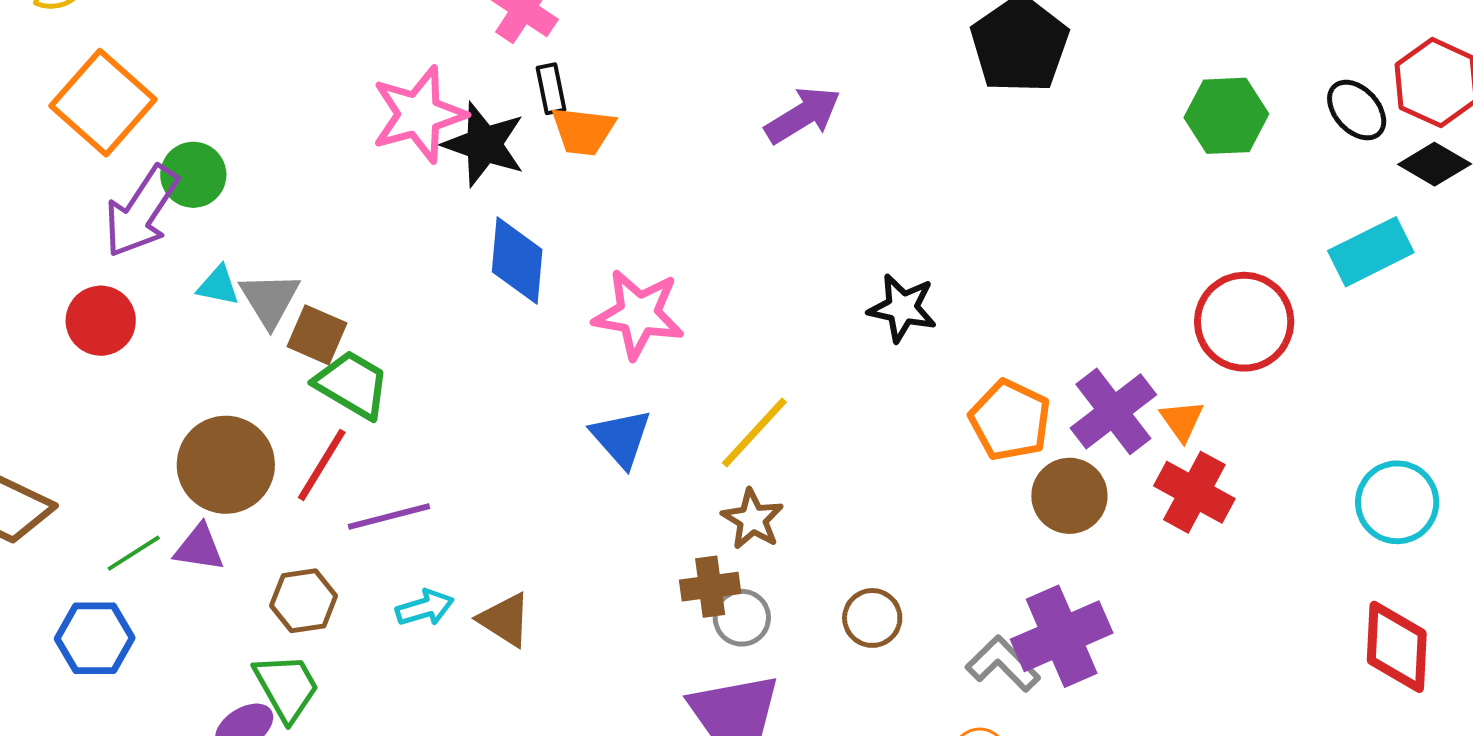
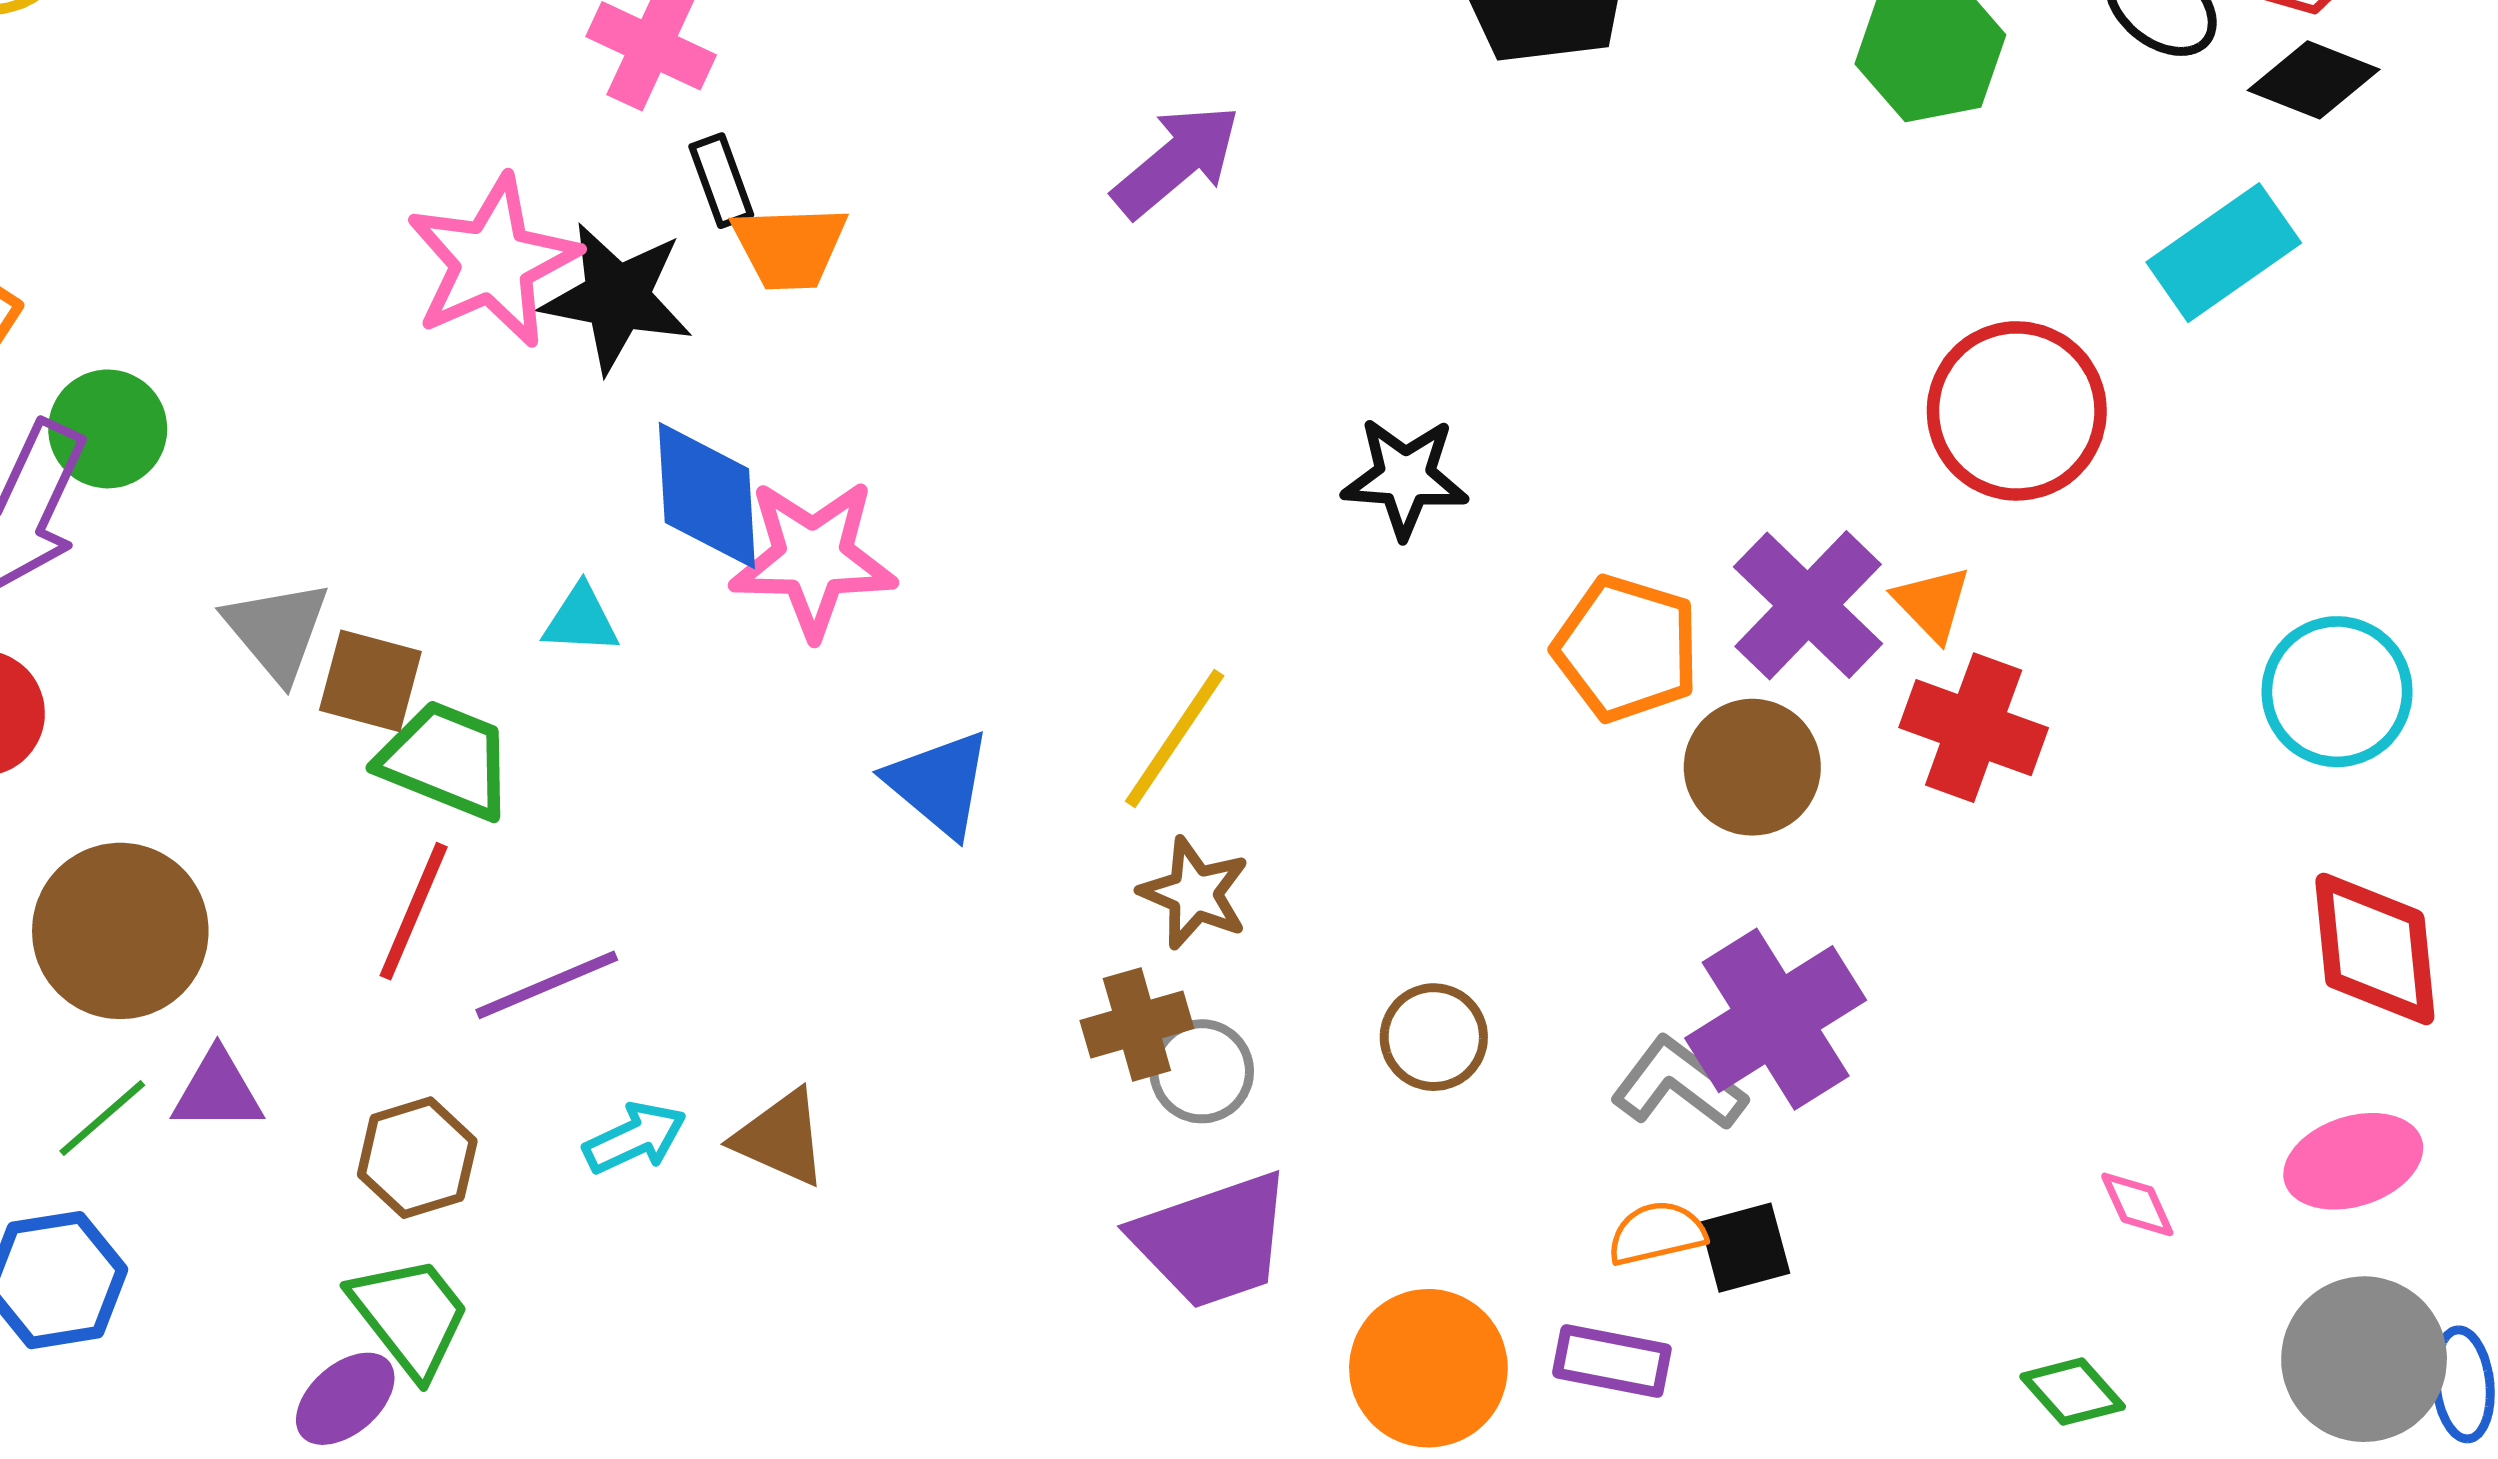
cyan triangle: (218, 286) -> (581, 620), moved
pink star: (639, 314) -> (813, 558), moved
brown circle: (226, 465) -> (120, 931), moved

